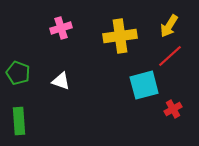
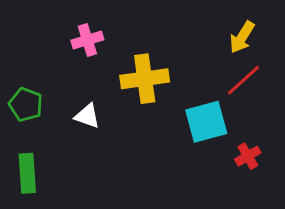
yellow cross: (120, 36) -> (145, 79), moved

